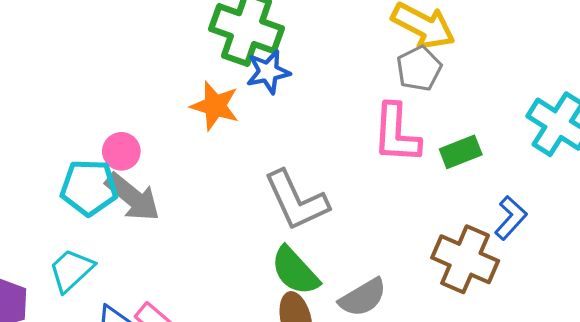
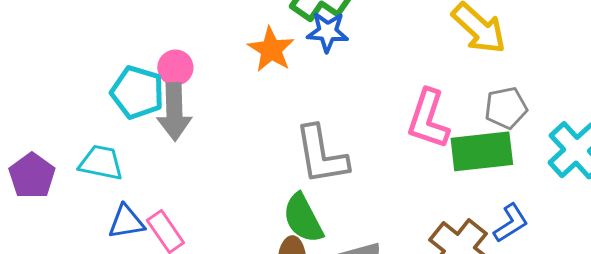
gray pentagon: (419, 68) -> (506, 108), moved
green rectangle: (461, 152) -> (482, 151), size x1.6
gray arrow: (133, 197) -> (174, 112), turned 34
cyan trapezoid: (71, 270) -> (101, 163), turned 39

